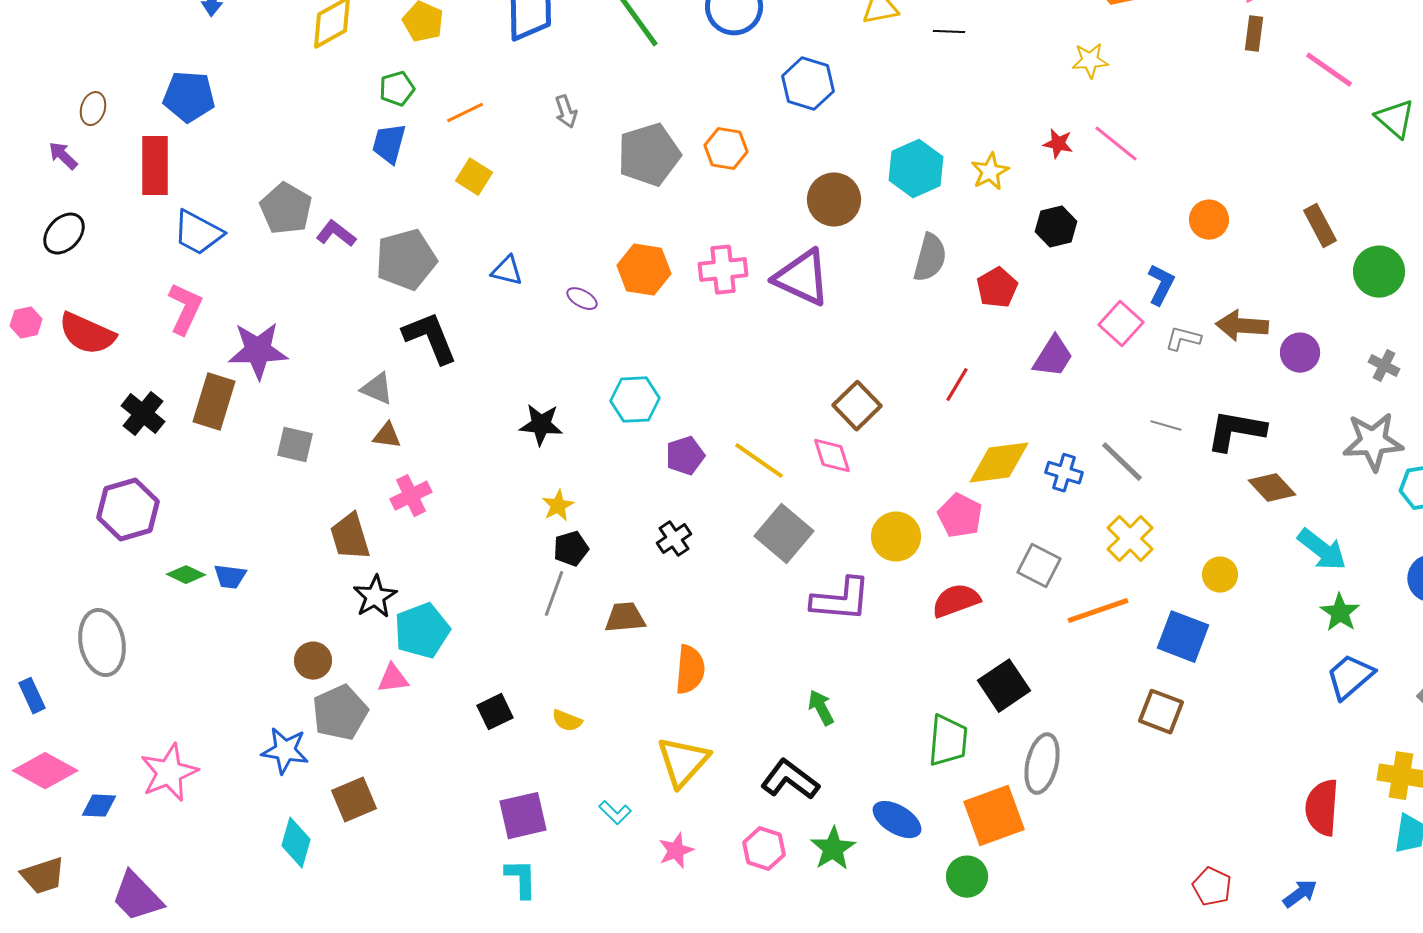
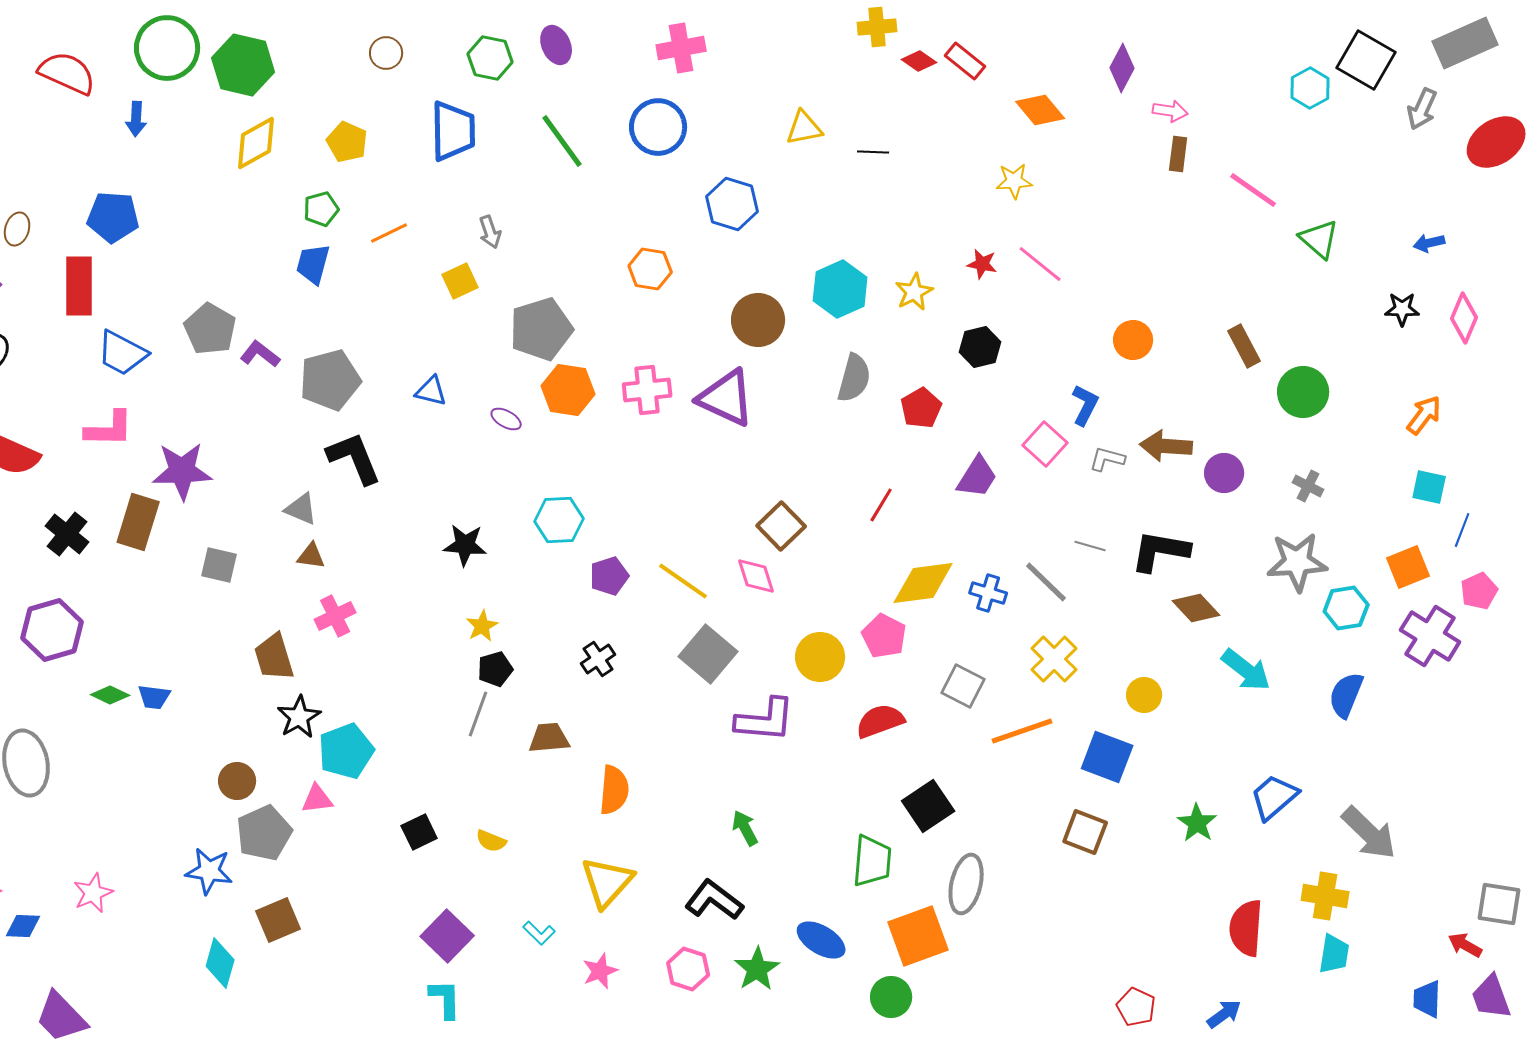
gray pentagon: (649, 155) -> (541, 329), moved
yellow square: (474, 177) -> (460, 281), moved, turned 33
pink L-shape: (185, 309) -> (109, 429), turned 66
green star: (1340, 613) -> (1197, 823), moved
pink star: (169, 773) -> (93, 893), size x0.7
purple square: (523, 816) -> (447, 936), turned -33

